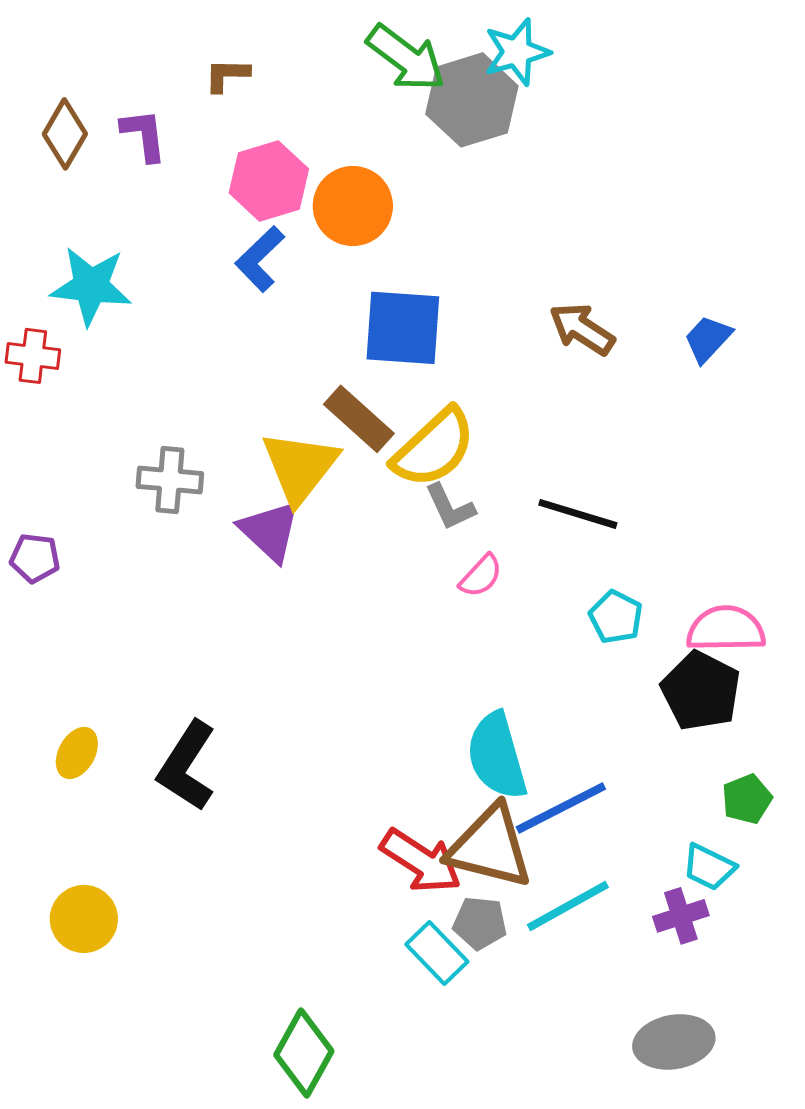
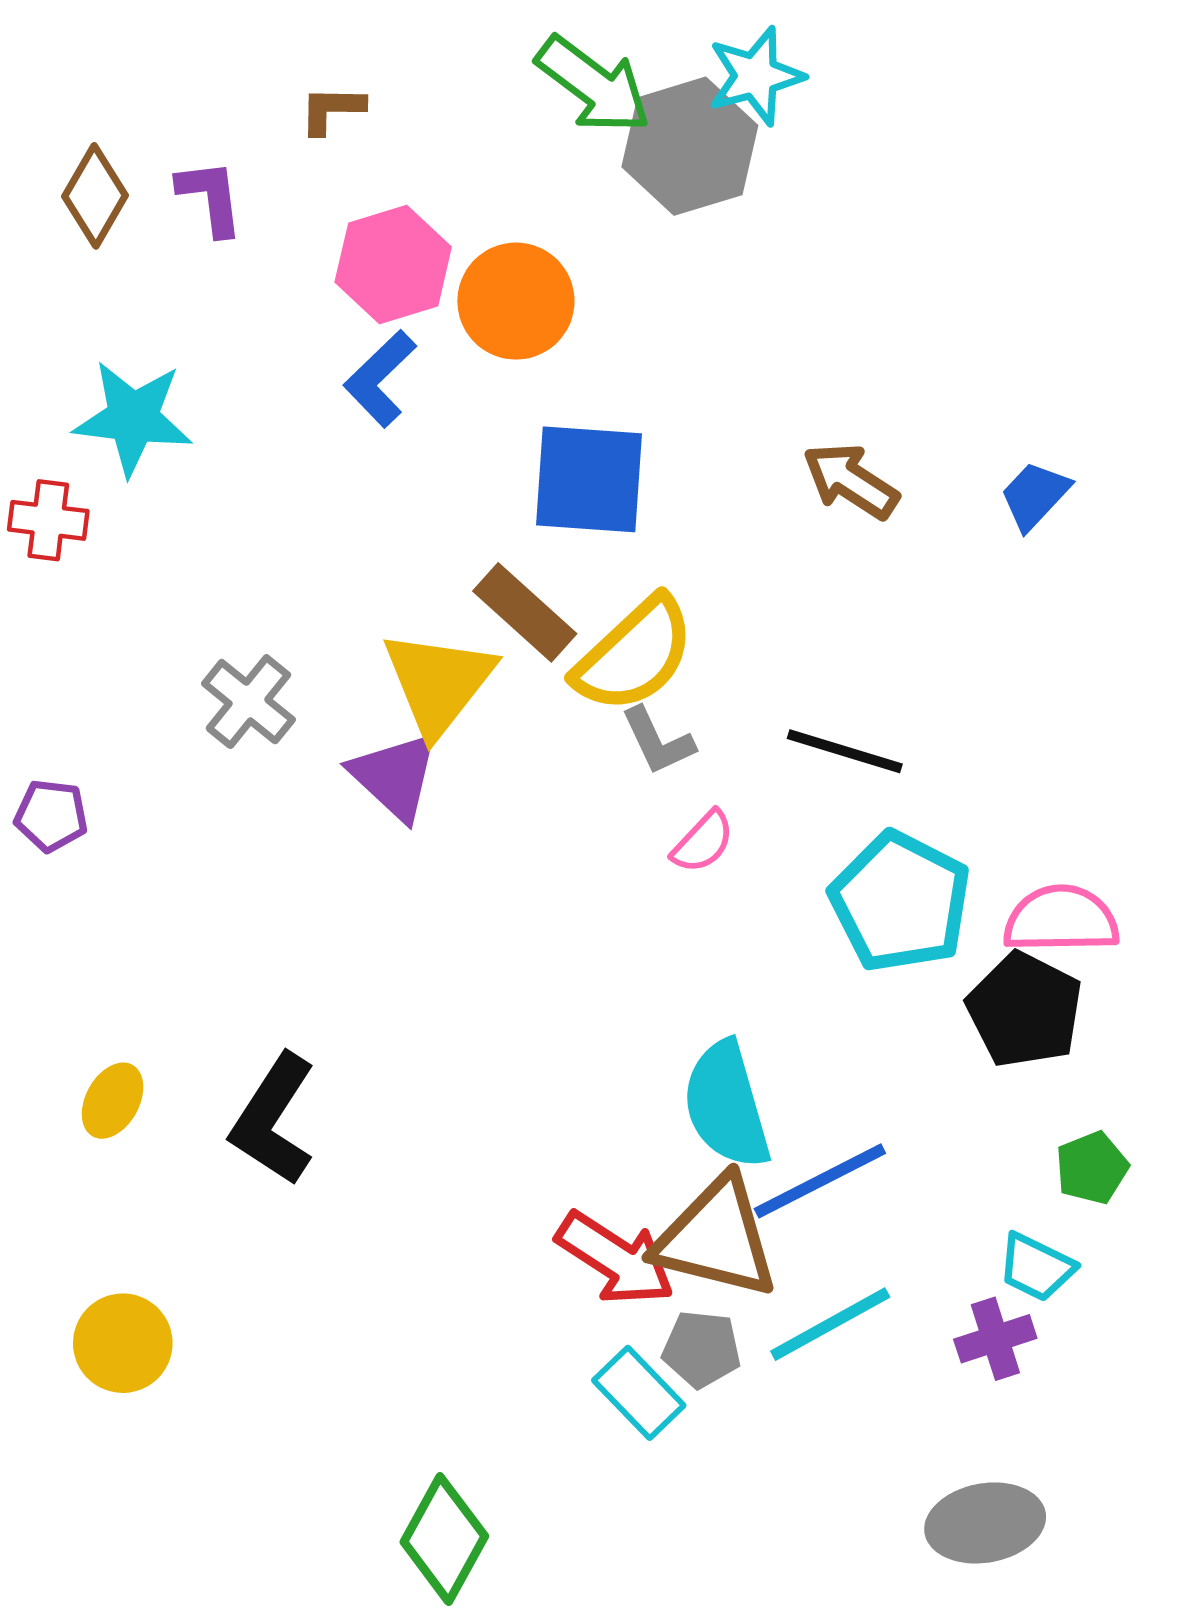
gray cross: (170, 480) -> (248, 702), turned 34
cyan pentagon: (616, 617) -> (900, 902), size x1.8

